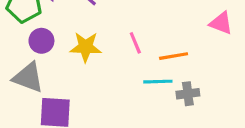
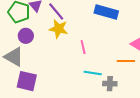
yellow star: (86, 47) -> (59, 29), moved
orange line: (174, 56) -> (126, 61), moved

